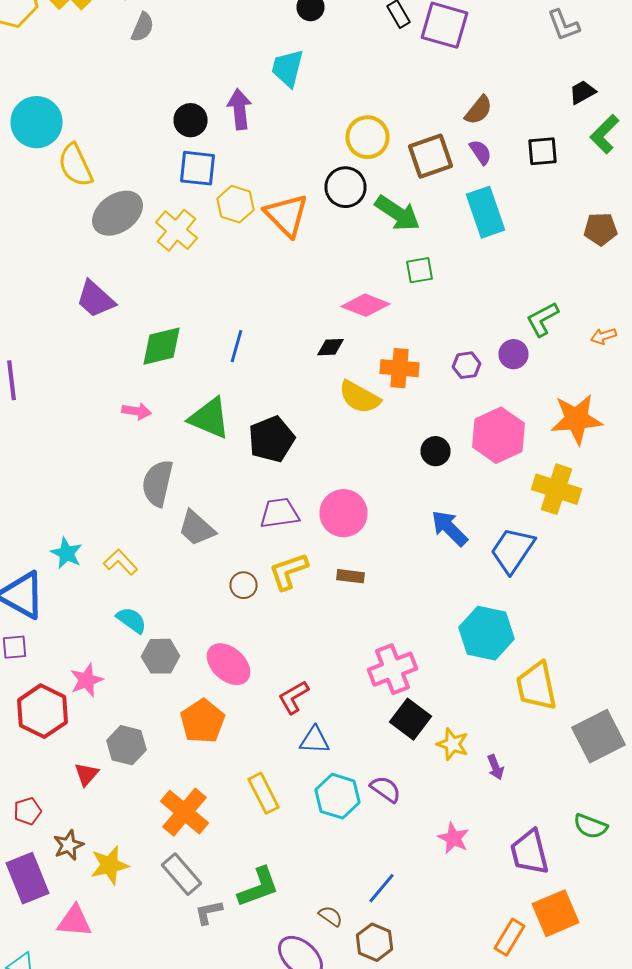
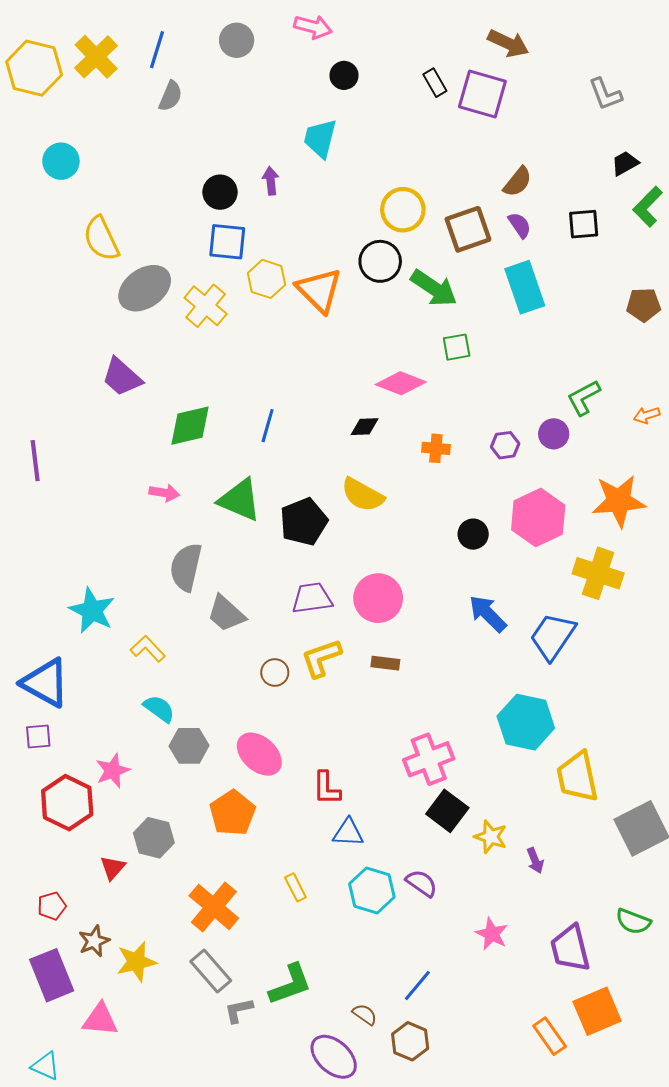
purple arrow: (240, 109) -> (271, 181), size x0.7
cyan circle: (36, 122) -> (61, 161), moved, size x0.7
orange cross: (400, 368) -> (436, 448), size x0.7
yellow semicircle: (360, 397) -> (363, 495), moved
cyan star: (66, 553) -> (92, 611), moved, size x1.4
red L-shape: (294, 697) -> (326, 788), turned -60
yellow rectangle: (264, 793) -> (295, 887), size x0.7
orange rectangle: (510, 937) -> (550, 1036), turned -66

